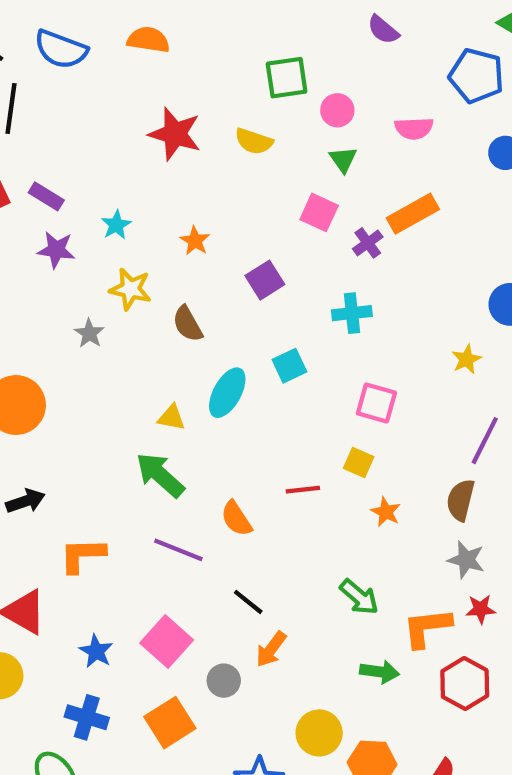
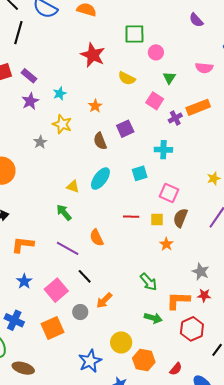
green square: (287, 78) -> (134, 34), moved
pink circle: (337, 110) -> (156, 52), moved
yellow semicircle: (254, 141) -> (127, 78), moved
purple star: (56, 250) -> (30, 101), turned 30
brown semicircle: (188, 324) -> (100, 141), moved
cyan square: (289, 366) -> (140, 173), moved
yellow square: (359, 463) -> (157, 219), turned -32
green arrow: (160, 475) -> (64, 212), size x0.7
red line: (303, 490) -> (131, 217), moved
brown semicircle: (461, 500) -> (180, 218), moved
black line: (248, 602) -> (85, 276), moved
blue star: (96, 651) -> (24, 281), moved

